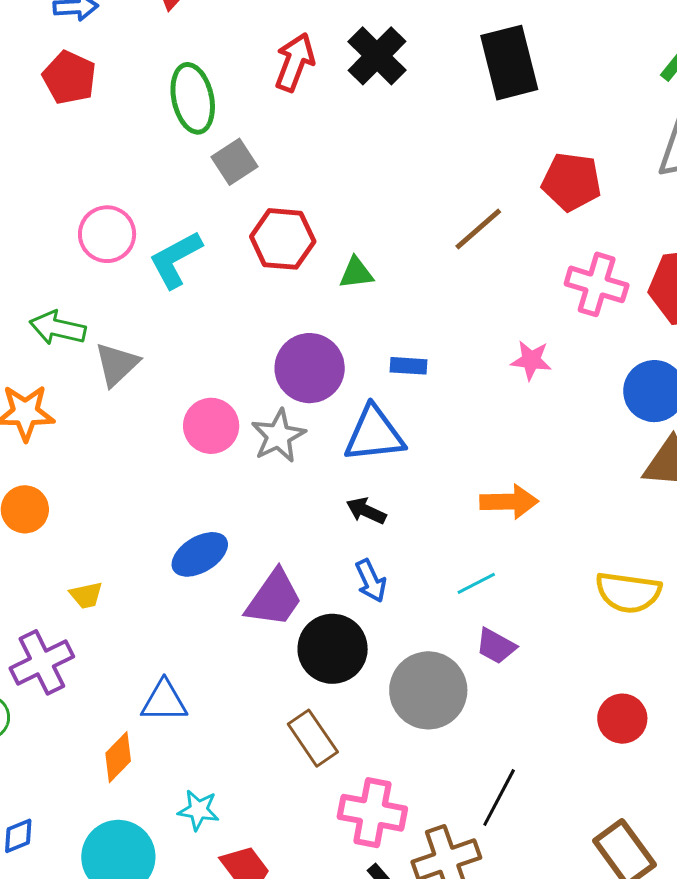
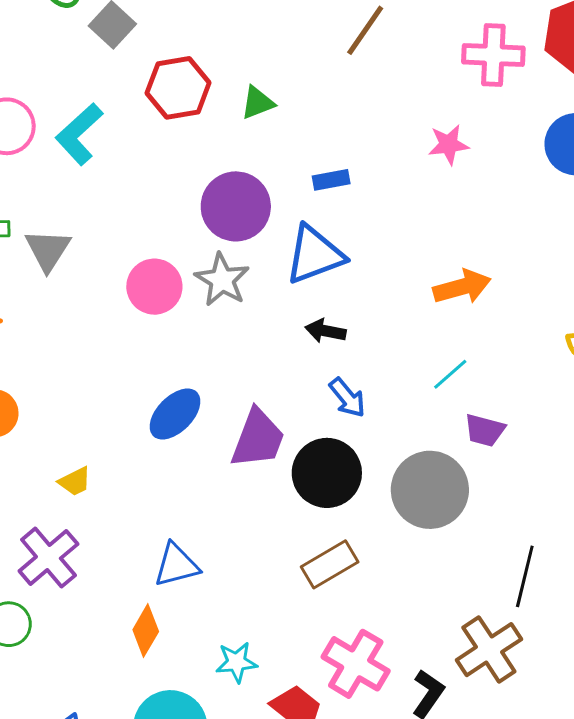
brown rectangle: (313, 738) -> (330, 564), turned -72
pink cross: (372, 813) -> (356, 664), moved, turned 34

